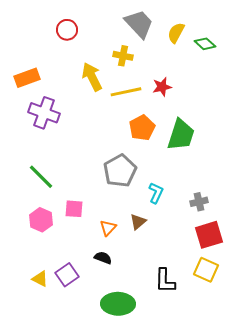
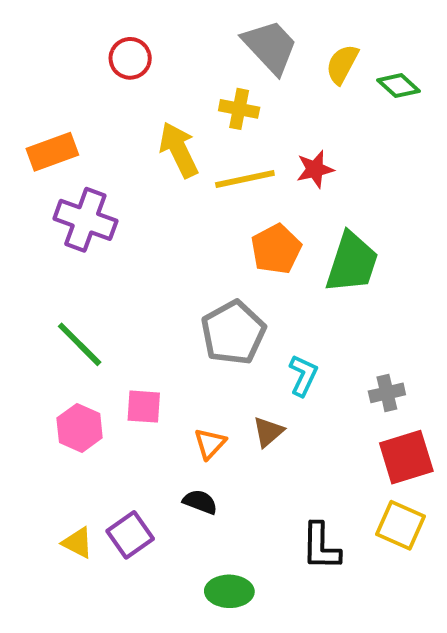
green ellipse: (118, 304) -> (229, 591), size x0.7

